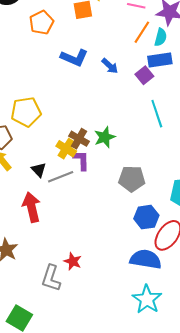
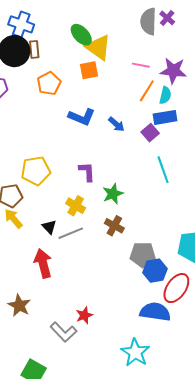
brown cross: (79, 139) -> (114, 226), moved
purple L-shape: (81, 160) -> (87, 172), moved
gray pentagon: (132, 179) -> (143, 255), moved
red star: (73, 261) -> (84, 315), turned 30
gray L-shape: (51, 278) -> (64, 332), turned -60
cyan star: (147, 299) -> (135, 352), moved

